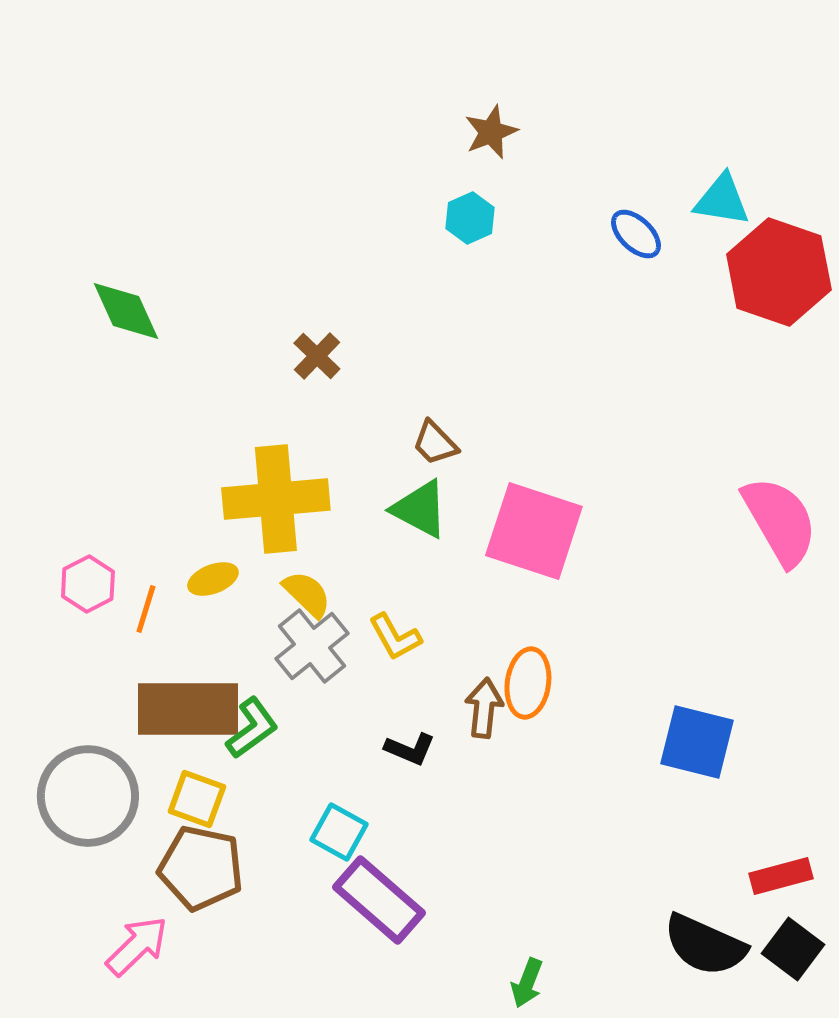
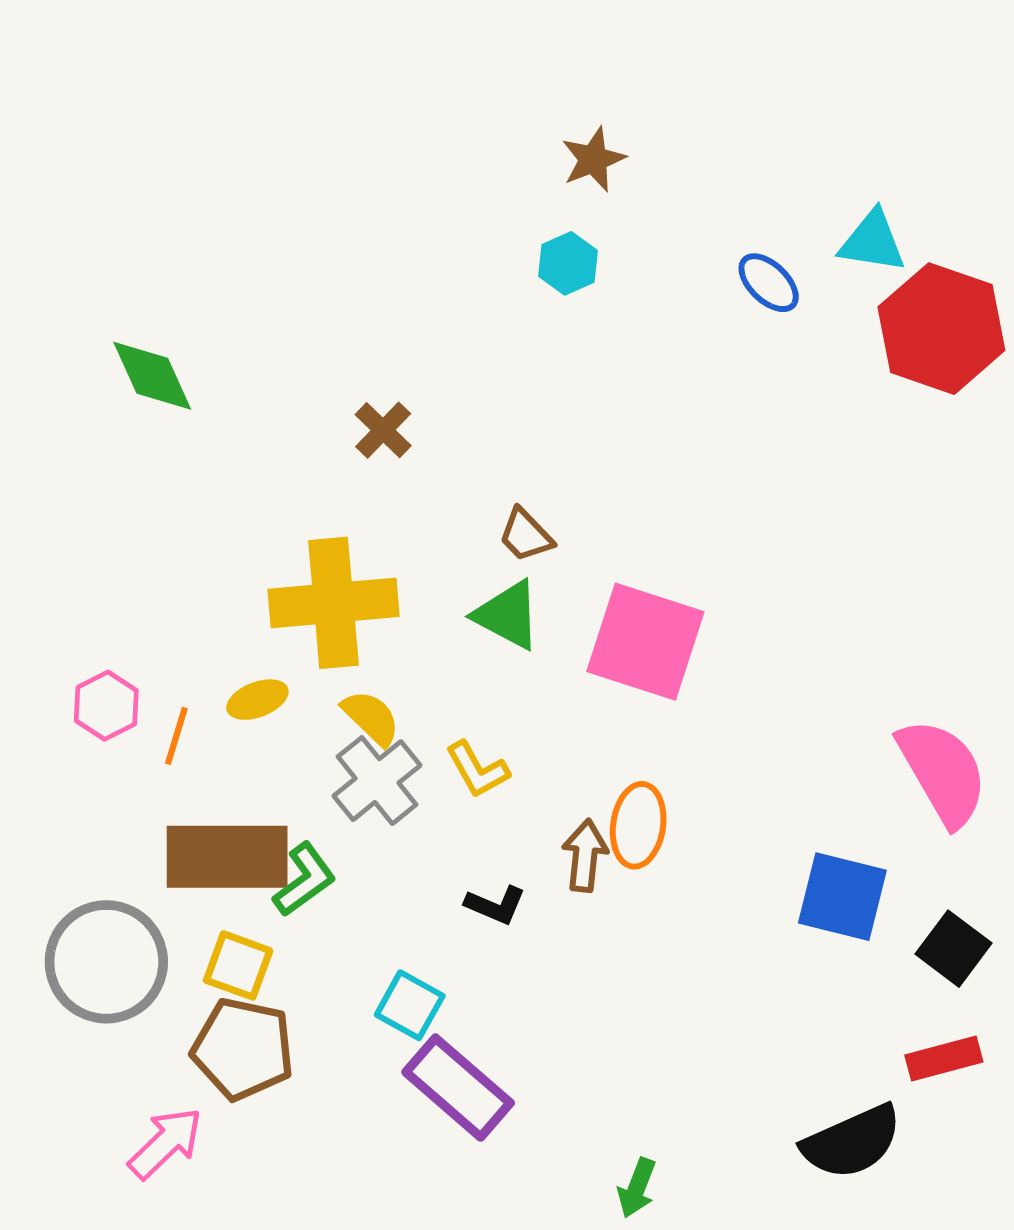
pink semicircle: (780, 521) -> (943, 772), moved
black semicircle: (705, 945) -> (852, 1142), turned -48
black square: (793, 949) -> (954, 949), moved

